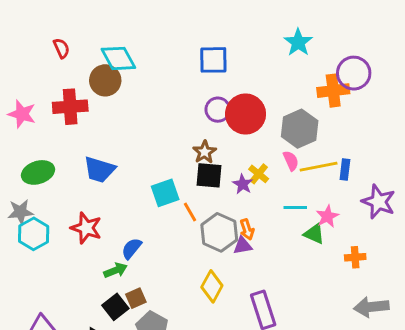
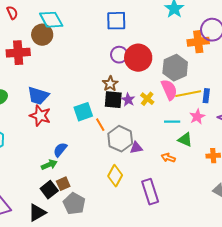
pink semicircle: (291, 161) -> (169, 90), size x1.5
purple star: (243, 184) -> (128, 100), moved
pink star: (327, 216) -> (197, 117), moved
red star: (86, 228) -> (40, 116), moved
orange arrow: (247, 229) -> (168, 158), moved, turned 128

